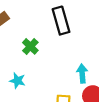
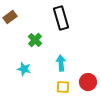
cyan arrow: (82, 74) -> (61, 63), moved

